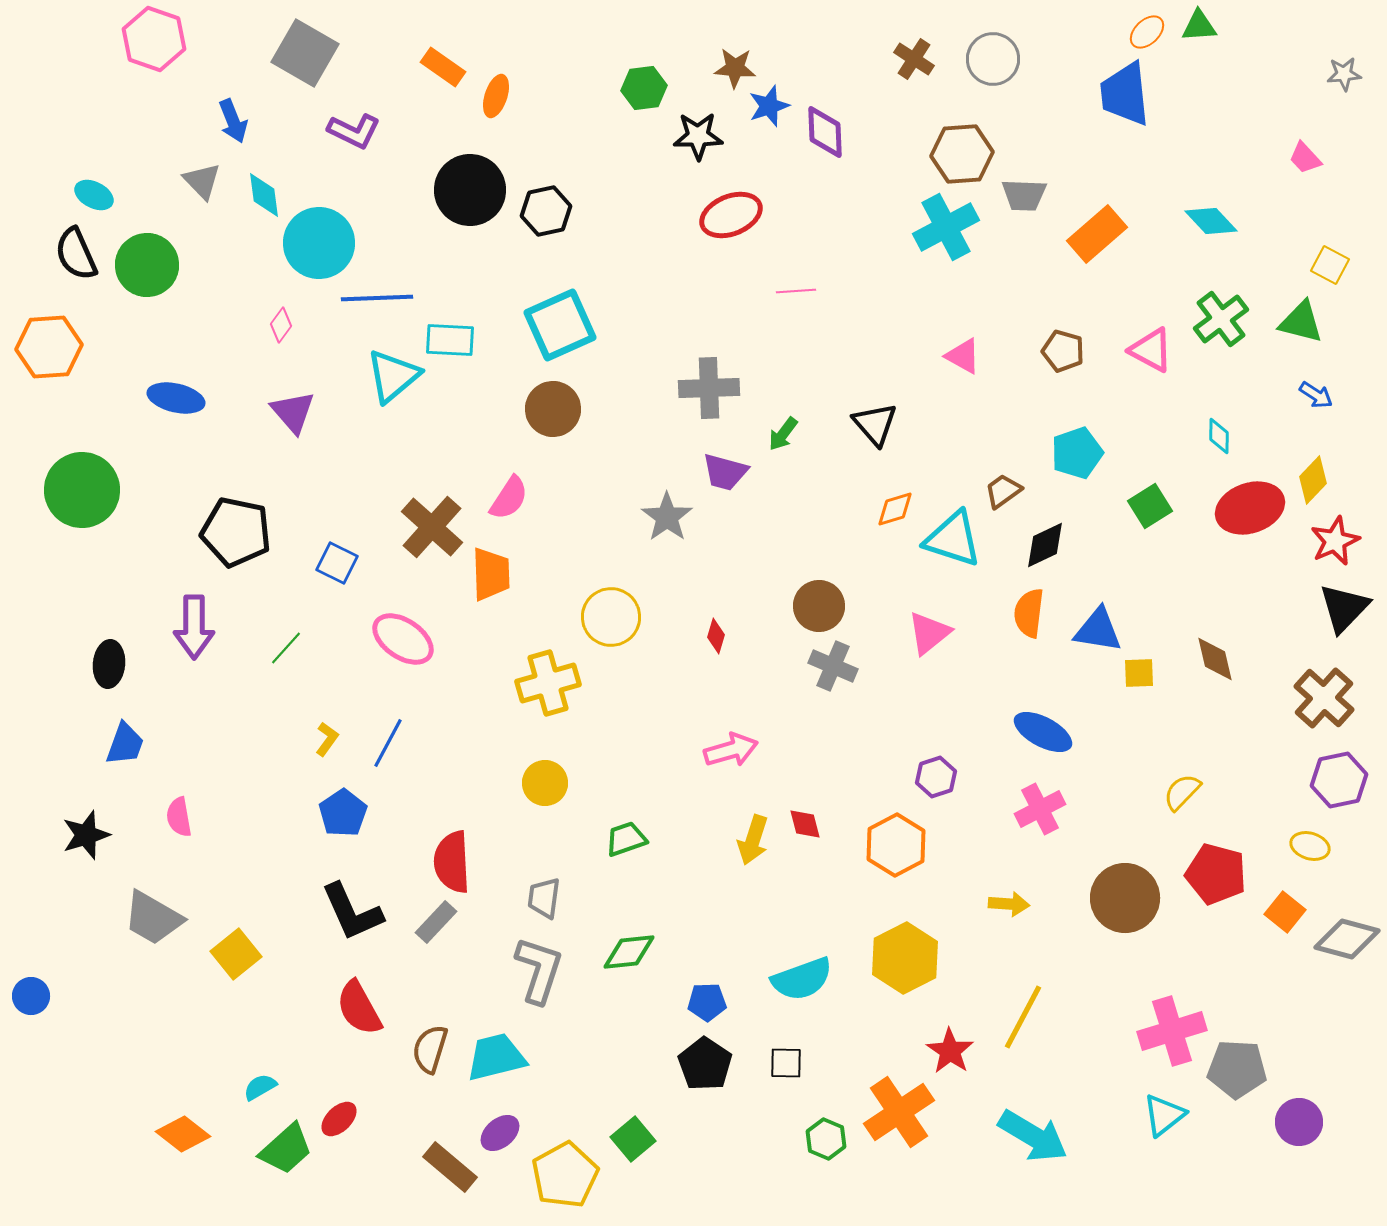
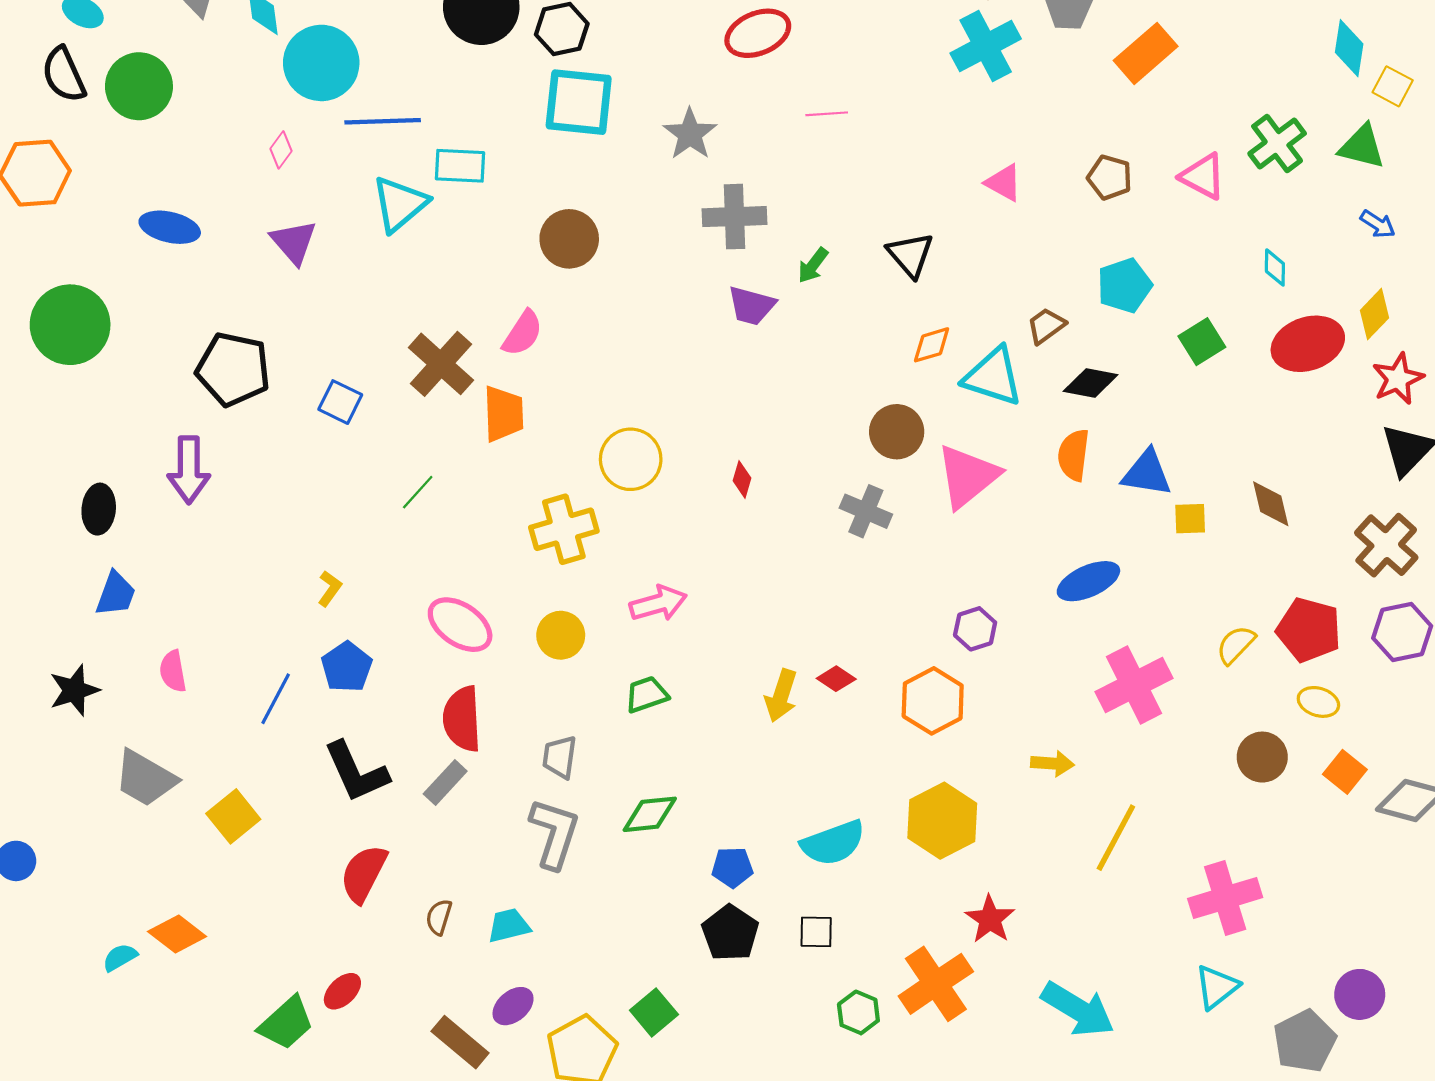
cyan diamond: (1211, 221) -> (1349, 48), moved, turned 52
cyan square: (560, 325) -> (579, 102), moved, turned 30
gray star: (667, 517) -> (690, 134), moved
black diamond: (1045, 545) -> (1091, 383), turned 36
brown circle: (819, 606) -> (897, 432), moved
pink triangle: (929, 633) -> (968, 476), size x1.4
pink ellipse: (403, 639) -> (460, 625), moved
green line: (286, 648) -> (418, 492), moved
blue ellipse: (1043, 732) -> (1088, 581), turned -52
blue line: (388, 743) -> (276, 699), moved
pink arrow: (731, 750) -> (658, 603), moved
pink cross: (1040, 809) -> (1134, 685), moved, size x1.4
red diamond: (805, 824) -> (836, 679), turned -42
yellow ellipse: (1310, 846) -> (1318, 702), moved
red pentagon: (1216, 874) -> (1309, 630), moved
brown circle: (1125, 898) -> (1262, 757), moved, size x0.7
red semicircle: (359, 1008) -> (364, 874), turned 56
yellow line: (1023, 1017) -> (1116, 838), moved
brown semicircle: (430, 1049) -> (439, 917), size x0.7
cyan trapezoid: (496, 1057) -> (509, 926), size x0.7
gray pentagon: (1237, 1069) -> (1305, 1041), moved, turned -30
cyan semicircle: (260, 1087) -> (120, 957), moved
orange diamond: (183, 1134) -> (177, 934), moved

